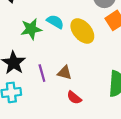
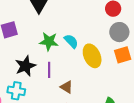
purple line: (42, 73) -> (49, 70), moved

